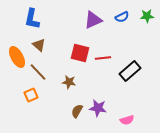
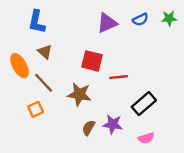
red line: (103, 58) -> (118, 77), moved
black rectangle: (130, 71) -> (144, 104), moved
brown star: (69, 82) -> (79, 94), size x1.5

